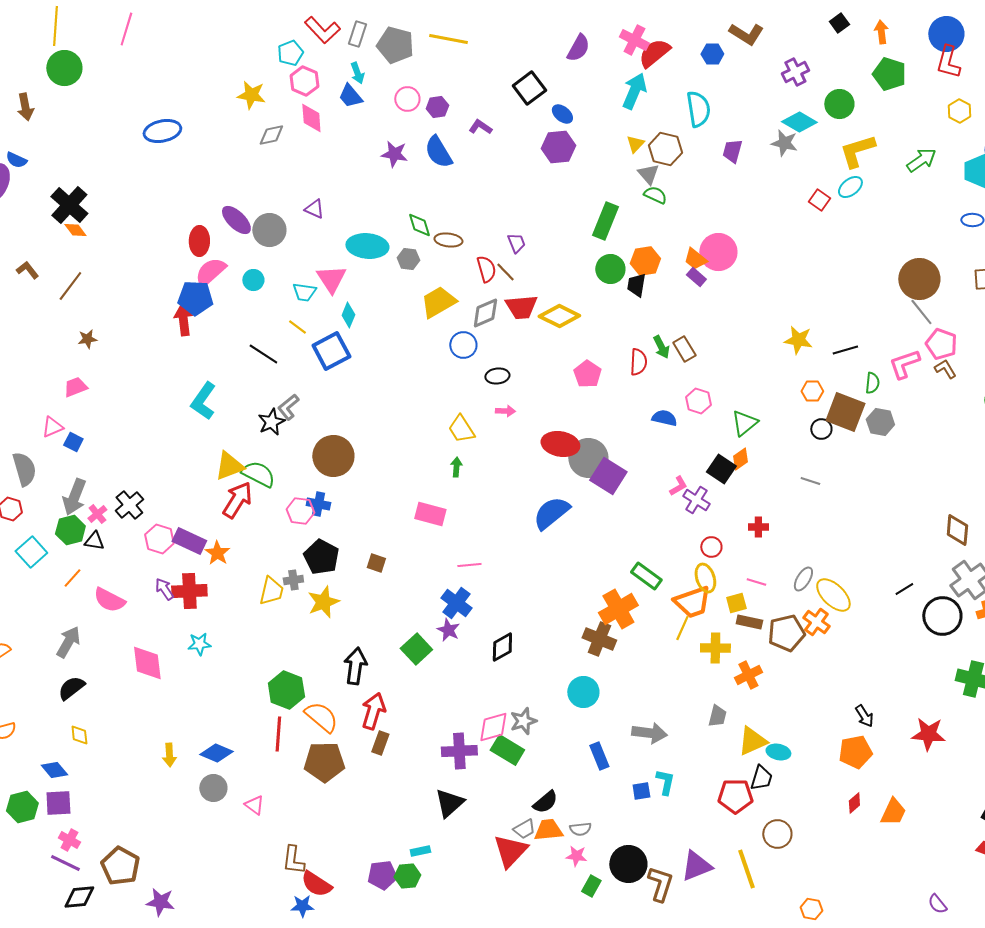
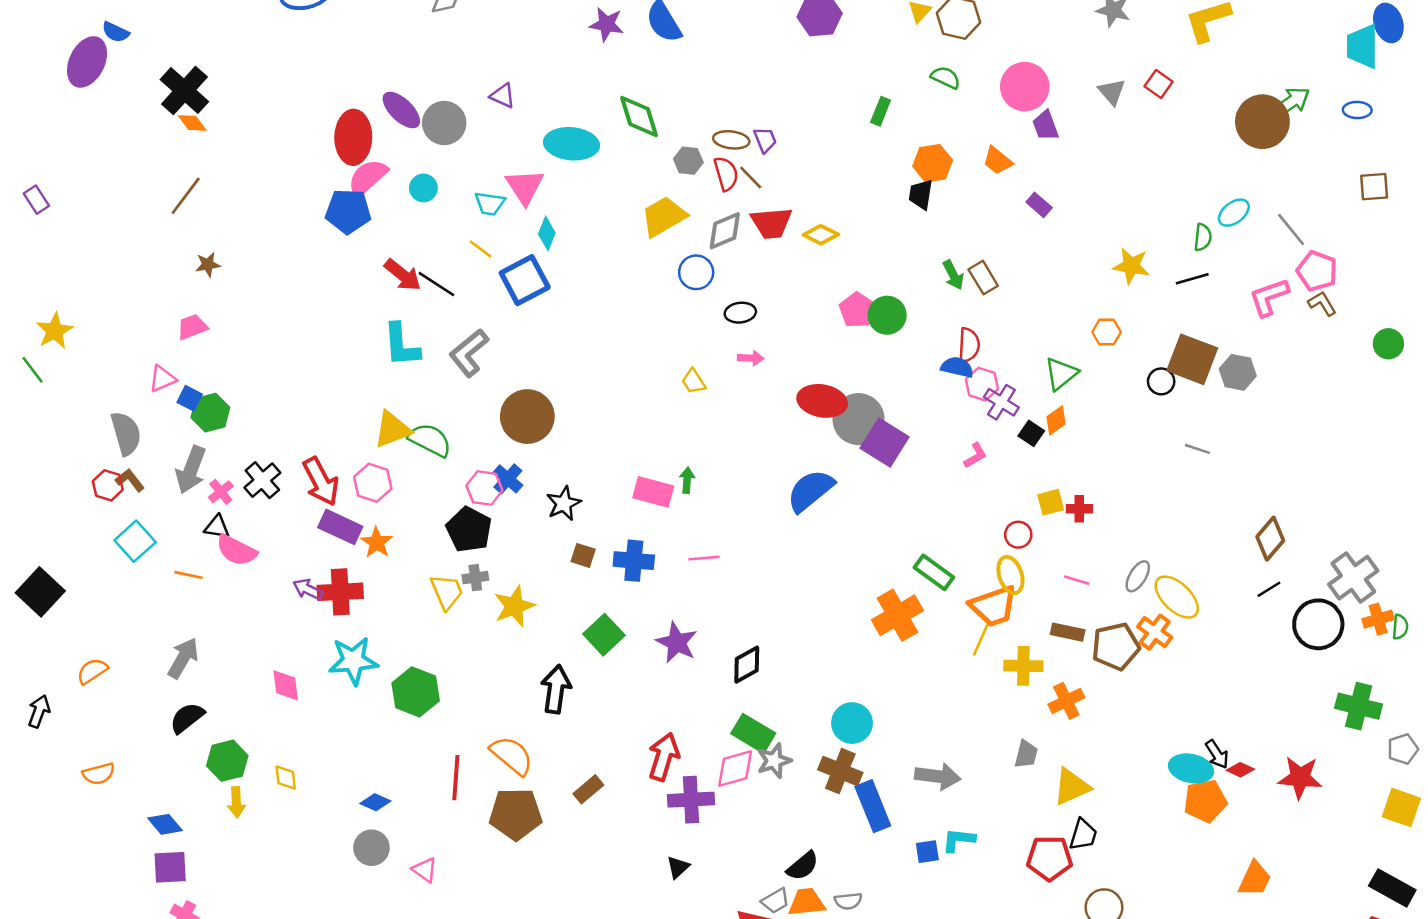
purple trapezoid: (732, 151) -> (1046, 126), moved, turned -35
green arrow: (921, 160) -> (1291, 102), moved
gray triangle: (648, 174) -> (1112, 92), moved
cyan ellipse: (850, 187) -> (1234, 213), moved
green rectangle: (605, 221) -> (881, 111), size x0.6
green diamond: (419, 225) -> (639, 116), size x1.4
brown ellipse: (448, 240) -> (731, 140), moved
red ellipse: (199, 241) -> (353, 137), size x1.4
pink circle: (718, 252) -> (1025, 87), moved
gray hexagon: (408, 259) -> (688, 161), moved
green circle: (610, 269) -> (887, 315), moved
brown L-shape: (27, 270) -> (130, 480), moved
purple rectangle: (696, 277) -> (1039, 205), moved
brown circle: (919, 279) -> (1262, 122), moved
yellow diamond: (559, 316) -> (821, 235), size x0.7
red arrow: (183, 320) -> (403, 275), moved, turned 136
red semicircle: (638, 362) -> (969, 345), moved
green semicircle: (872, 383) -> (1203, 237), moved
orange hexagon: (812, 391) -> (1107, 332), moved
cyan L-shape: (203, 401) -> (401, 345), moved, turned -39
pink hexagon: (698, 401) -> (982, 384), moved
gray L-shape: (288, 407) -> (469, 353), size x1.4
black star: (271, 422) -> (564, 504), moved
yellow trapezoid: (461, 429) -> (694, 381), size x0.7
green arrow: (456, 467) -> (687, 480), moved
black square: (721, 469) -> (1031, 433), size x0.7
gray line: (810, 481) -> (1197, 449), moved
red arrow: (237, 500) -> (321, 481), moved, turned 120
purple cross: (696, 500) -> (1001, 402), moved
blue cross: (318, 504) -> (508, 479), turned 30
green hexagon: (70, 530) -> (210, 413), moved
brown diamond: (957, 530) -> (1270, 539), moved, turned 36
pink hexagon: (159, 539) -> (373, 483), moved
black pentagon: (321, 557) -> (469, 530), moved
orange line: (72, 578) -> (188, 575), turned 60
purple arrow: (164, 589) -> (308, 589), turned -30
yellow trapezoid: (271, 591) -> (447, 592), turned -36
pink semicircle: (109, 600) -> (236, 550), moved
blue cross: (456, 603) -> (634, 561), moved, turned -32
yellow square: (736, 603) -> (1051, 502), moved
purple star: (448, 630) -> (677, 643), size x1.4
brown cross: (599, 639) -> (840, 771), moved
cyan star: (199, 644) -> (353, 661), size x1.6
green square: (416, 649) -> (604, 635), moved
pink diamond: (147, 663) -> (286, 685), size x0.7
green hexagon: (286, 690) -> (416, 692), moved
red arrow: (373, 711) -> (664, 757), moved
yellow diamond: (79, 735) -> (286, 778), moved
brown rectangle: (380, 743) -> (588, 789), turned 30
green rectangle: (507, 750) -> (753, 733), moved
cyan ellipse: (778, 752) -> (1191, 768), moved, size x1.4
blue diamond: (216, 753) -> (375, 802), size x0.7
yellow arrow: (169, 755) -> (236, 802), moved
blue rectangle: (599, 756) -> (873, 806), size x1.4
cyan L-shape: (665, 782) -> (959, 840), turned -96
black triangle: (449, 803) -> (678, 867), size x0.6
red diamond: (854, 803) -> (1240, 770), moved, turned 65
green hexagon: (22, 807) -> (227, 761), moved

